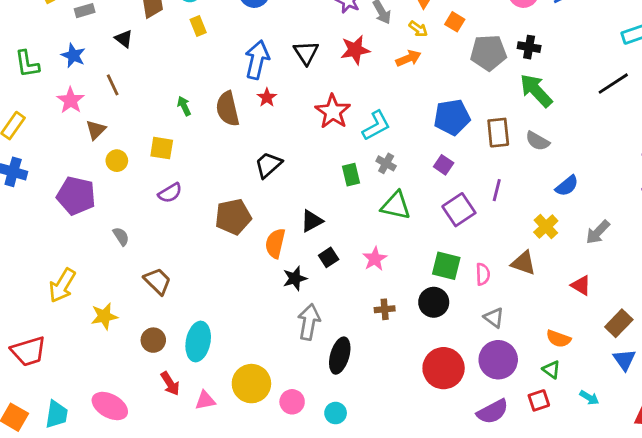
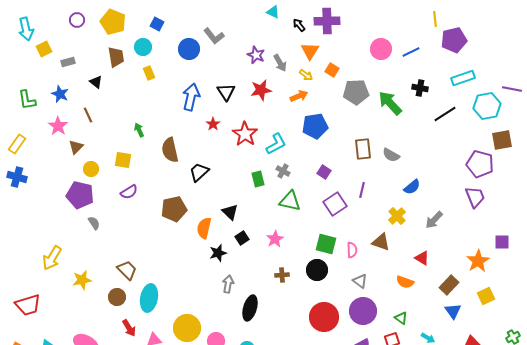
black cross: (529, 47) -> (420, 88), moved
green arrow: (536, 91) -> (390, 103), moved
red star: (267, 98) -> (213, 124), moved
brown semicircle: (228, 109) -> (170, 150), moved
blue pentagon: (452, 117) -> (315, 126), moved
purple pentagon: (76, 196) -> (80, 195), moved
black triangle: (312, 221) -> (230, 212), turned -48
brown trapezoid: (157, 281) -> (127, 270), moved
gray arrow: (309, 322) -> (228, 284), size x0.7
orange semicircle: (558, 339) -> (405, 282), moved

